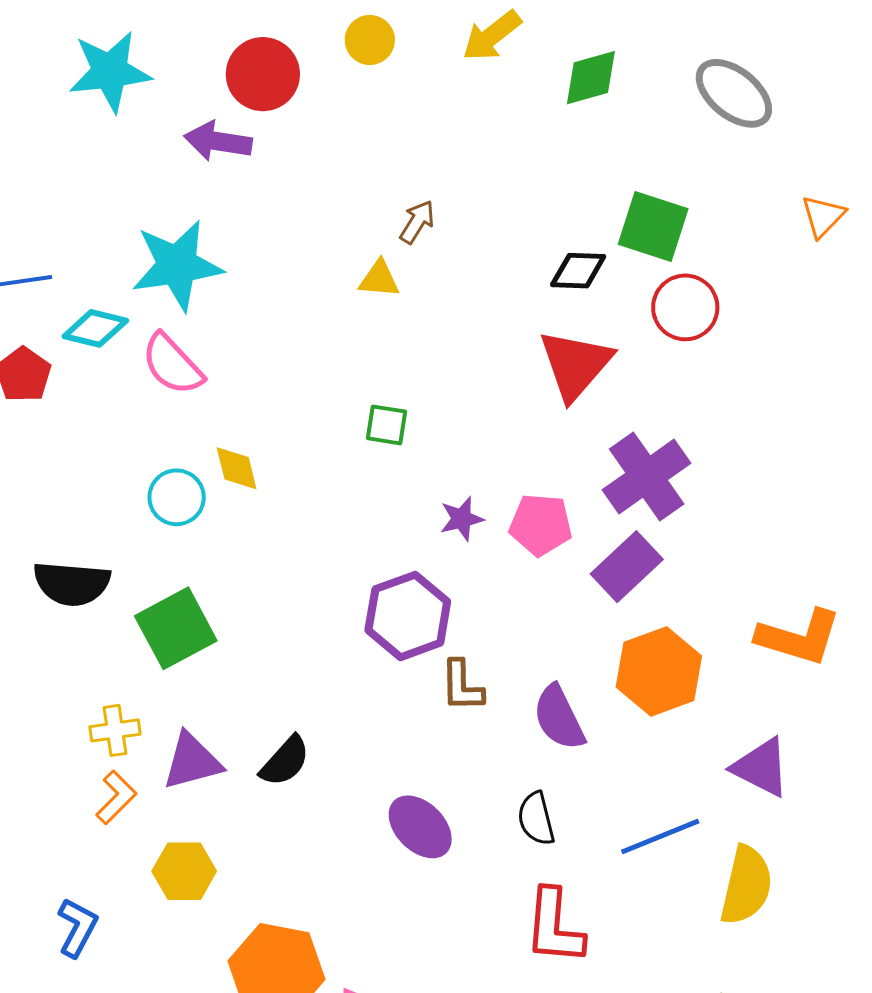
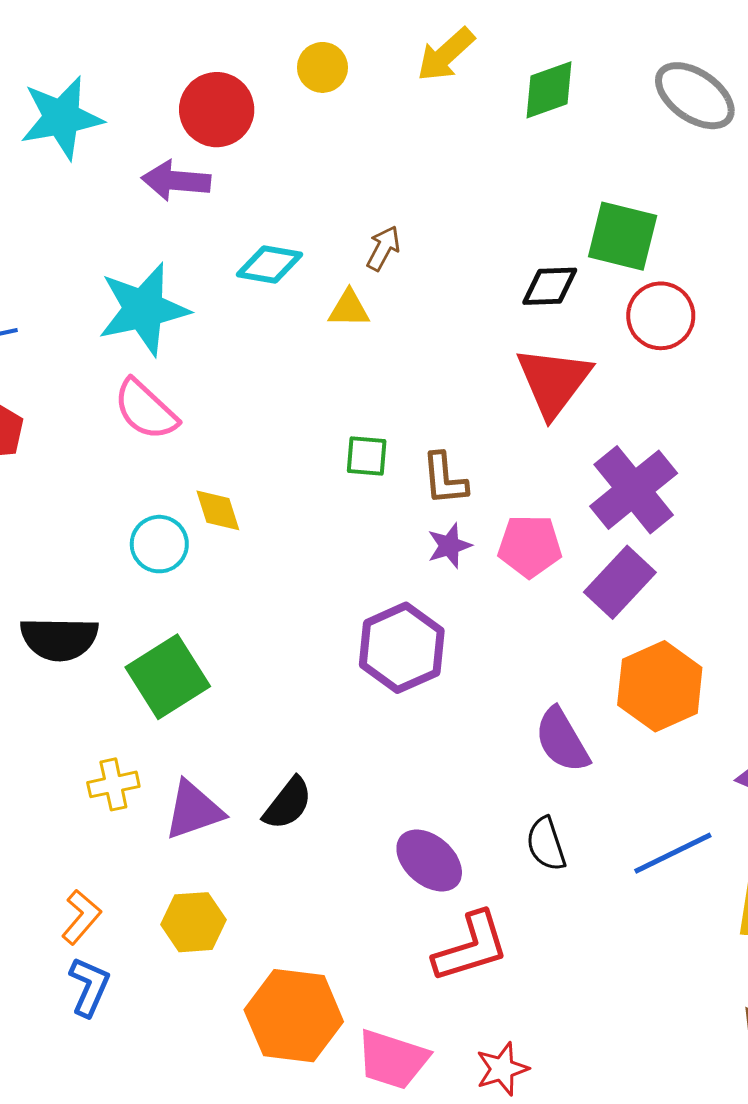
cyan diamond: (95, 328) -> (269, 265), moved
brown L-shape: (462, 686) -> (445, 479), moved
orange L-shape: (116, 797) -> (81, 917), moved
red L-shape: (554, 927) -> (471, 947), moved, turned -108

